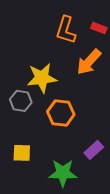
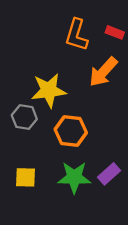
green star: (63, 173) -> (74, 177), moved

